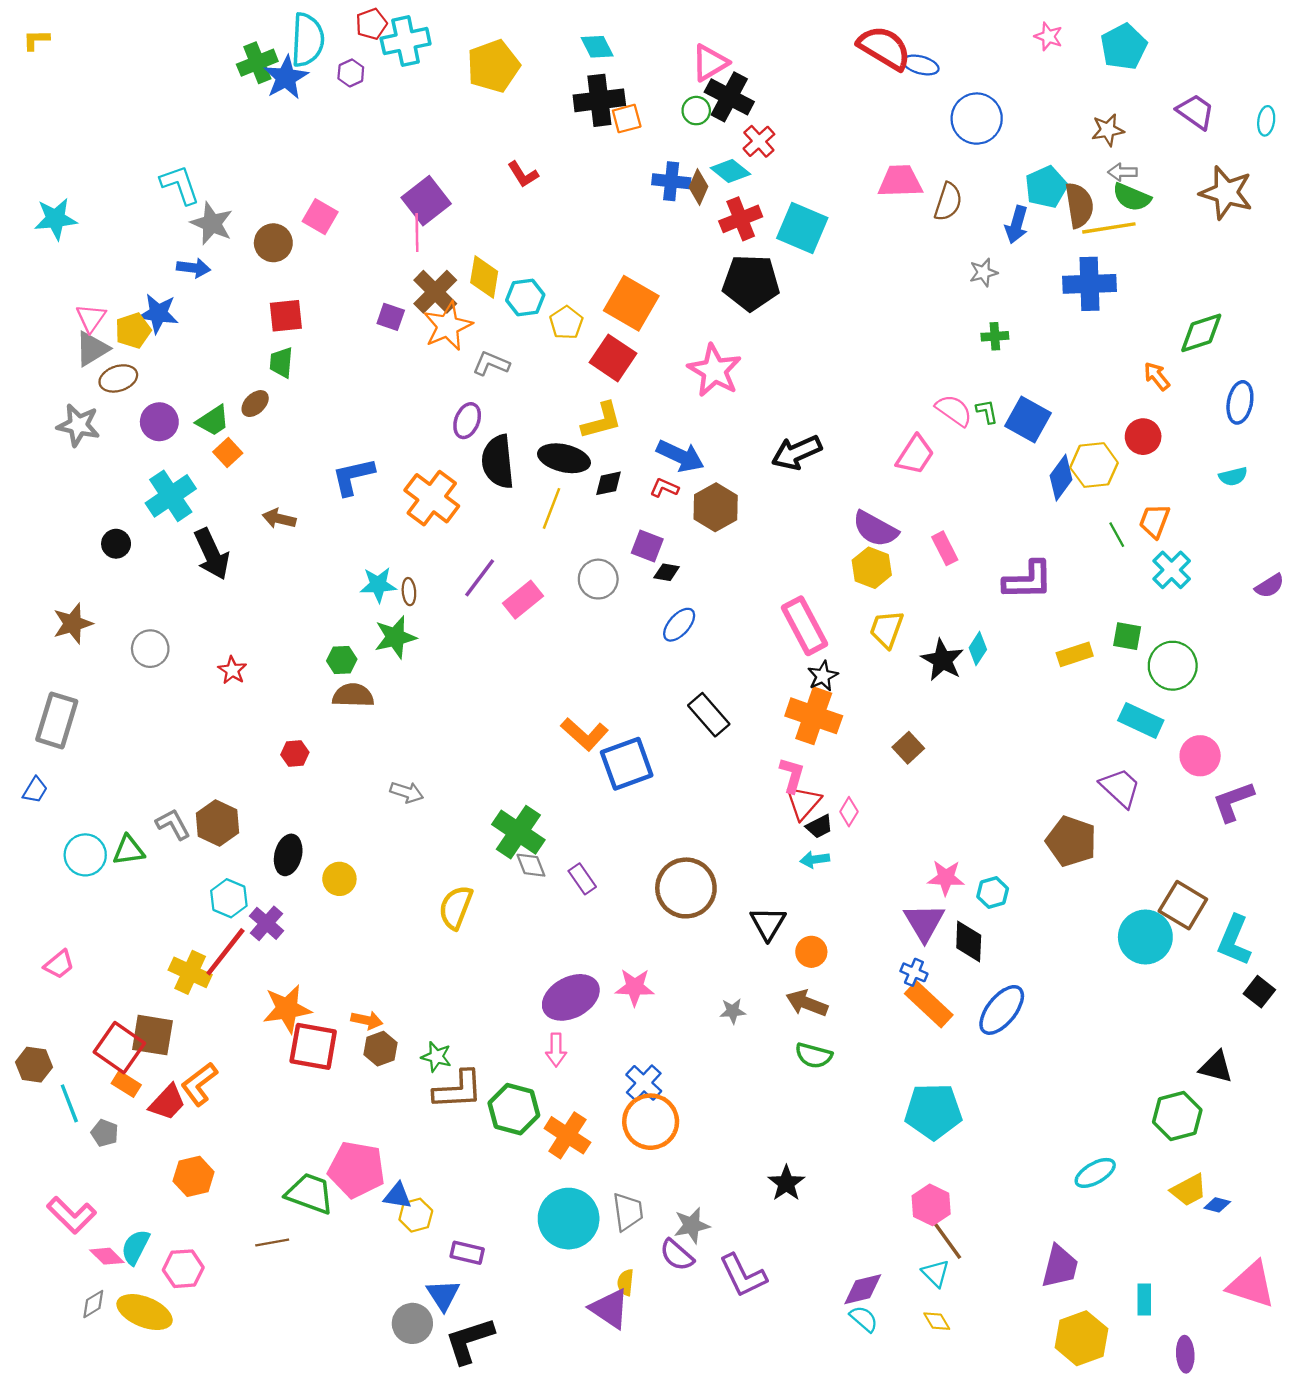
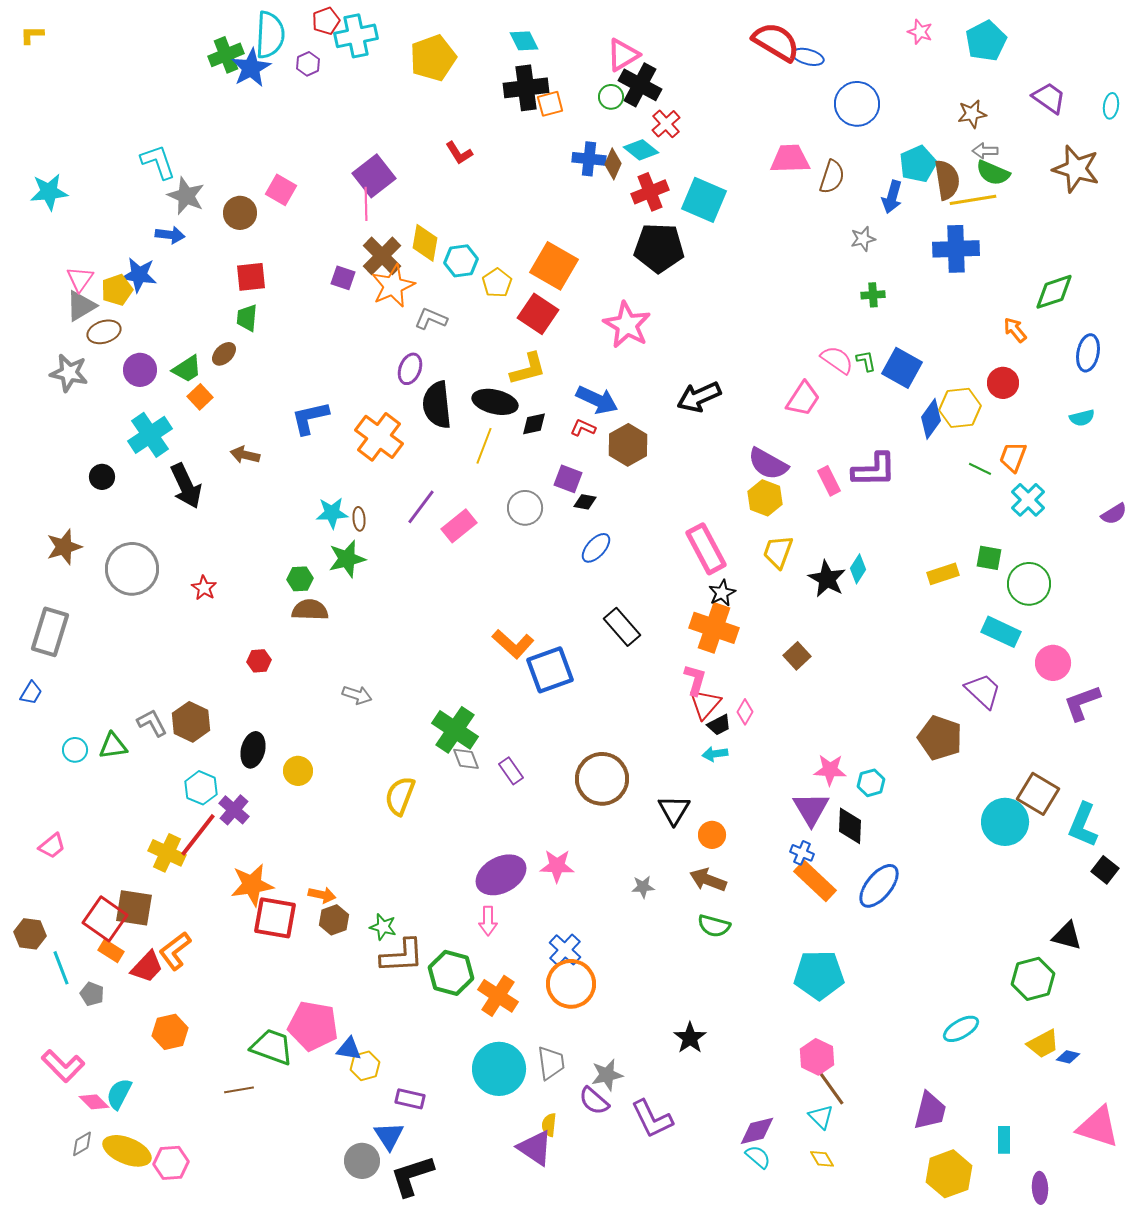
green line: (1117, 535) -> (980, 469), turned -35
purple L-shape: (1028, 580) -> (874, 470), moved
gray circle: (150, 649) -> (132, 569), size x1.6
cyan circle: (85, 855) -> (75, 750), size x0.7
pink hexagon: (183, 1269) -> (171, 1163), moved

